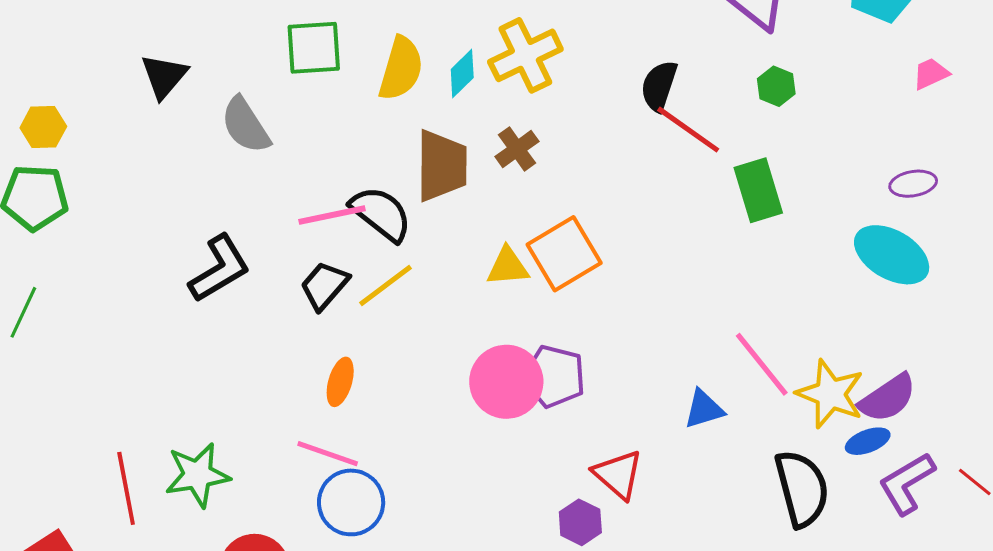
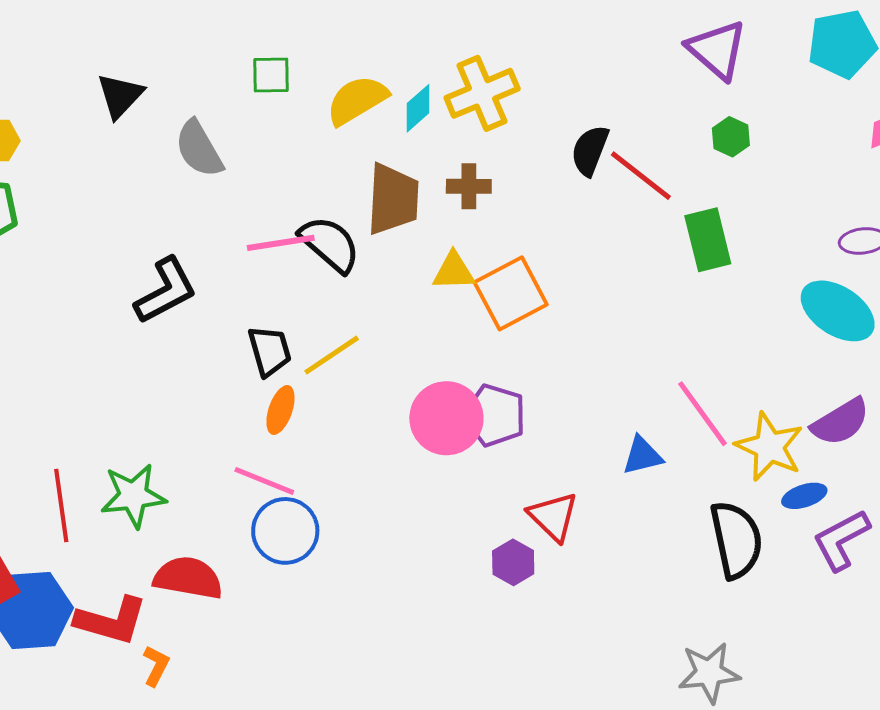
green square: (314, 48) -> (271, 75), size x0.7
yellow semicircle: (401, 69) -> (357, 100), turned -140
black semicircle: (659, 86) -> (590, 150), moved
brown cross: (517, 149) -> (469, 186), turned 33
yellow triangle: (508, 267) -> (454, 271), moved
black trapezoid: (324, 286) -> (270, 351), moved, turned 120
yellow line: (385, 286) -> (332, 355), moved
purple semicircle: (888, 398) -> (840, 422), moved

